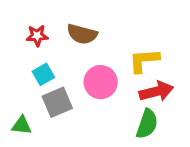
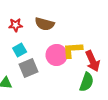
yellow L-shape: (144, 60) -> (73, 50), moved
red arrow: (156, 91) -> (93, 61), turned 80

